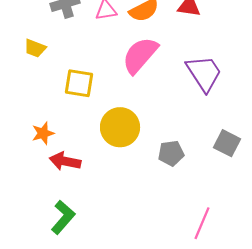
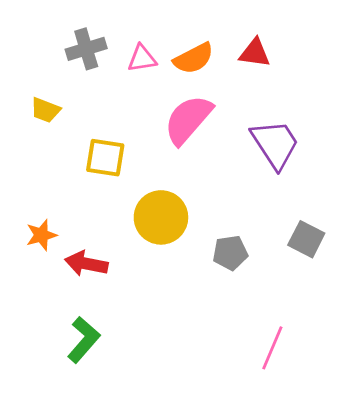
orange star: (43, 133) -> (41, 235), moved

